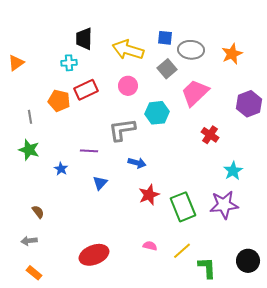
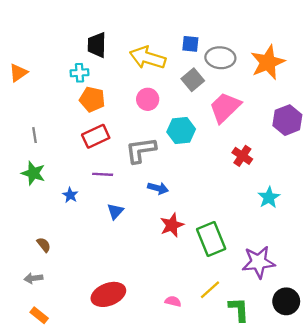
orange star: (232, 54) -> (268, 62), size x1.4
red rectangle: (86, 90) -> (96, 136), moved
orange pentagon: (59, 101) -> (92, 99), moved
purple star: (224, 205) -> (258, 262), moved
pink semicircle: (150, 246) -> (173, 301), moved

